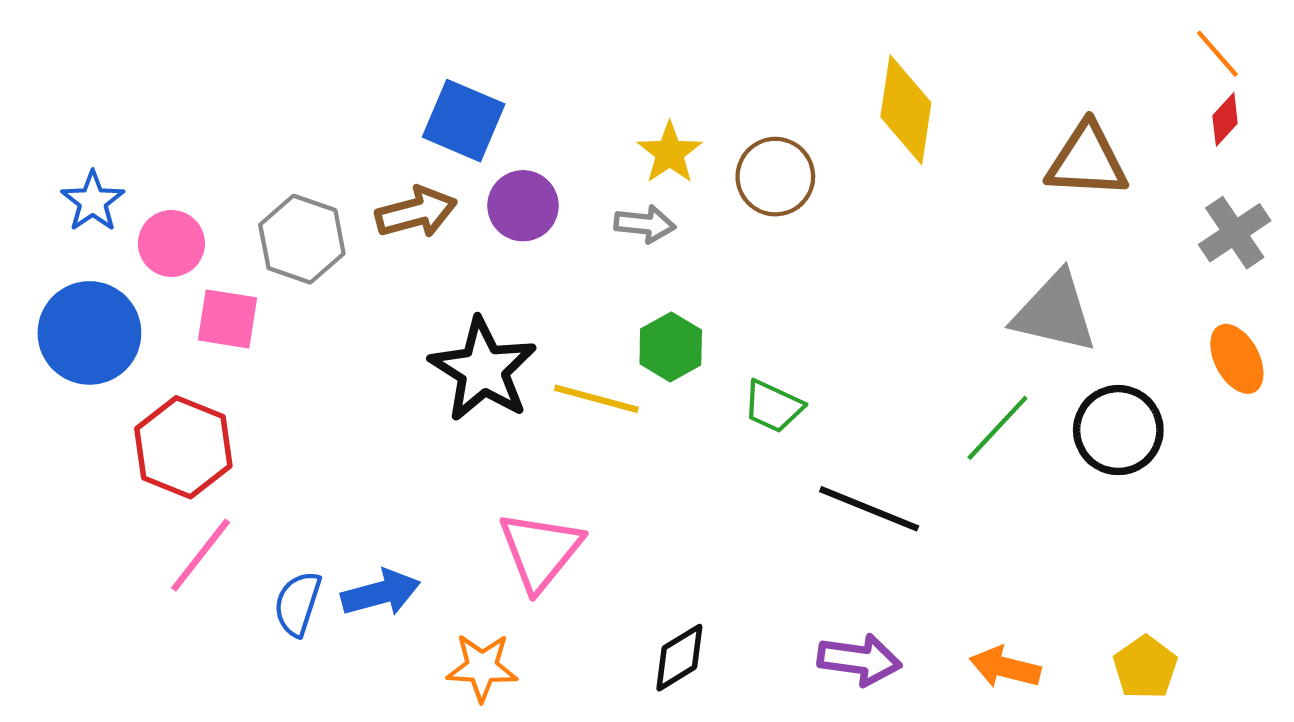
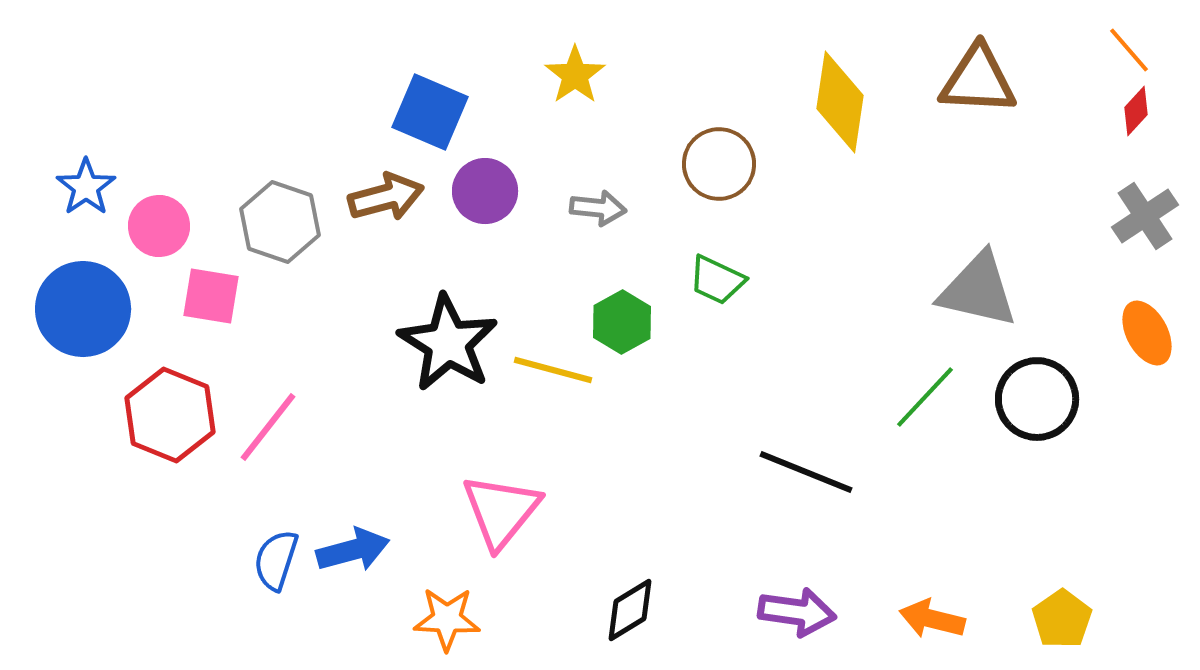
yellow star: (670, 153) -> (575, 75), moved
brown triangle: (1087, 160) -> (978, 80), moved
green trapezoid: (773, 406) -> (717, 280), moved
pink line: (201, 555) -> (268, 427), moved

